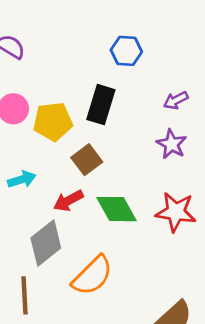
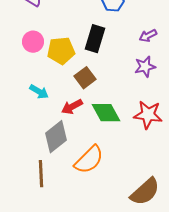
purple star: (172, 144) -> (145, 67), turned 30
cyan arrow: (22, 179) -> (39, 92), turned 48

